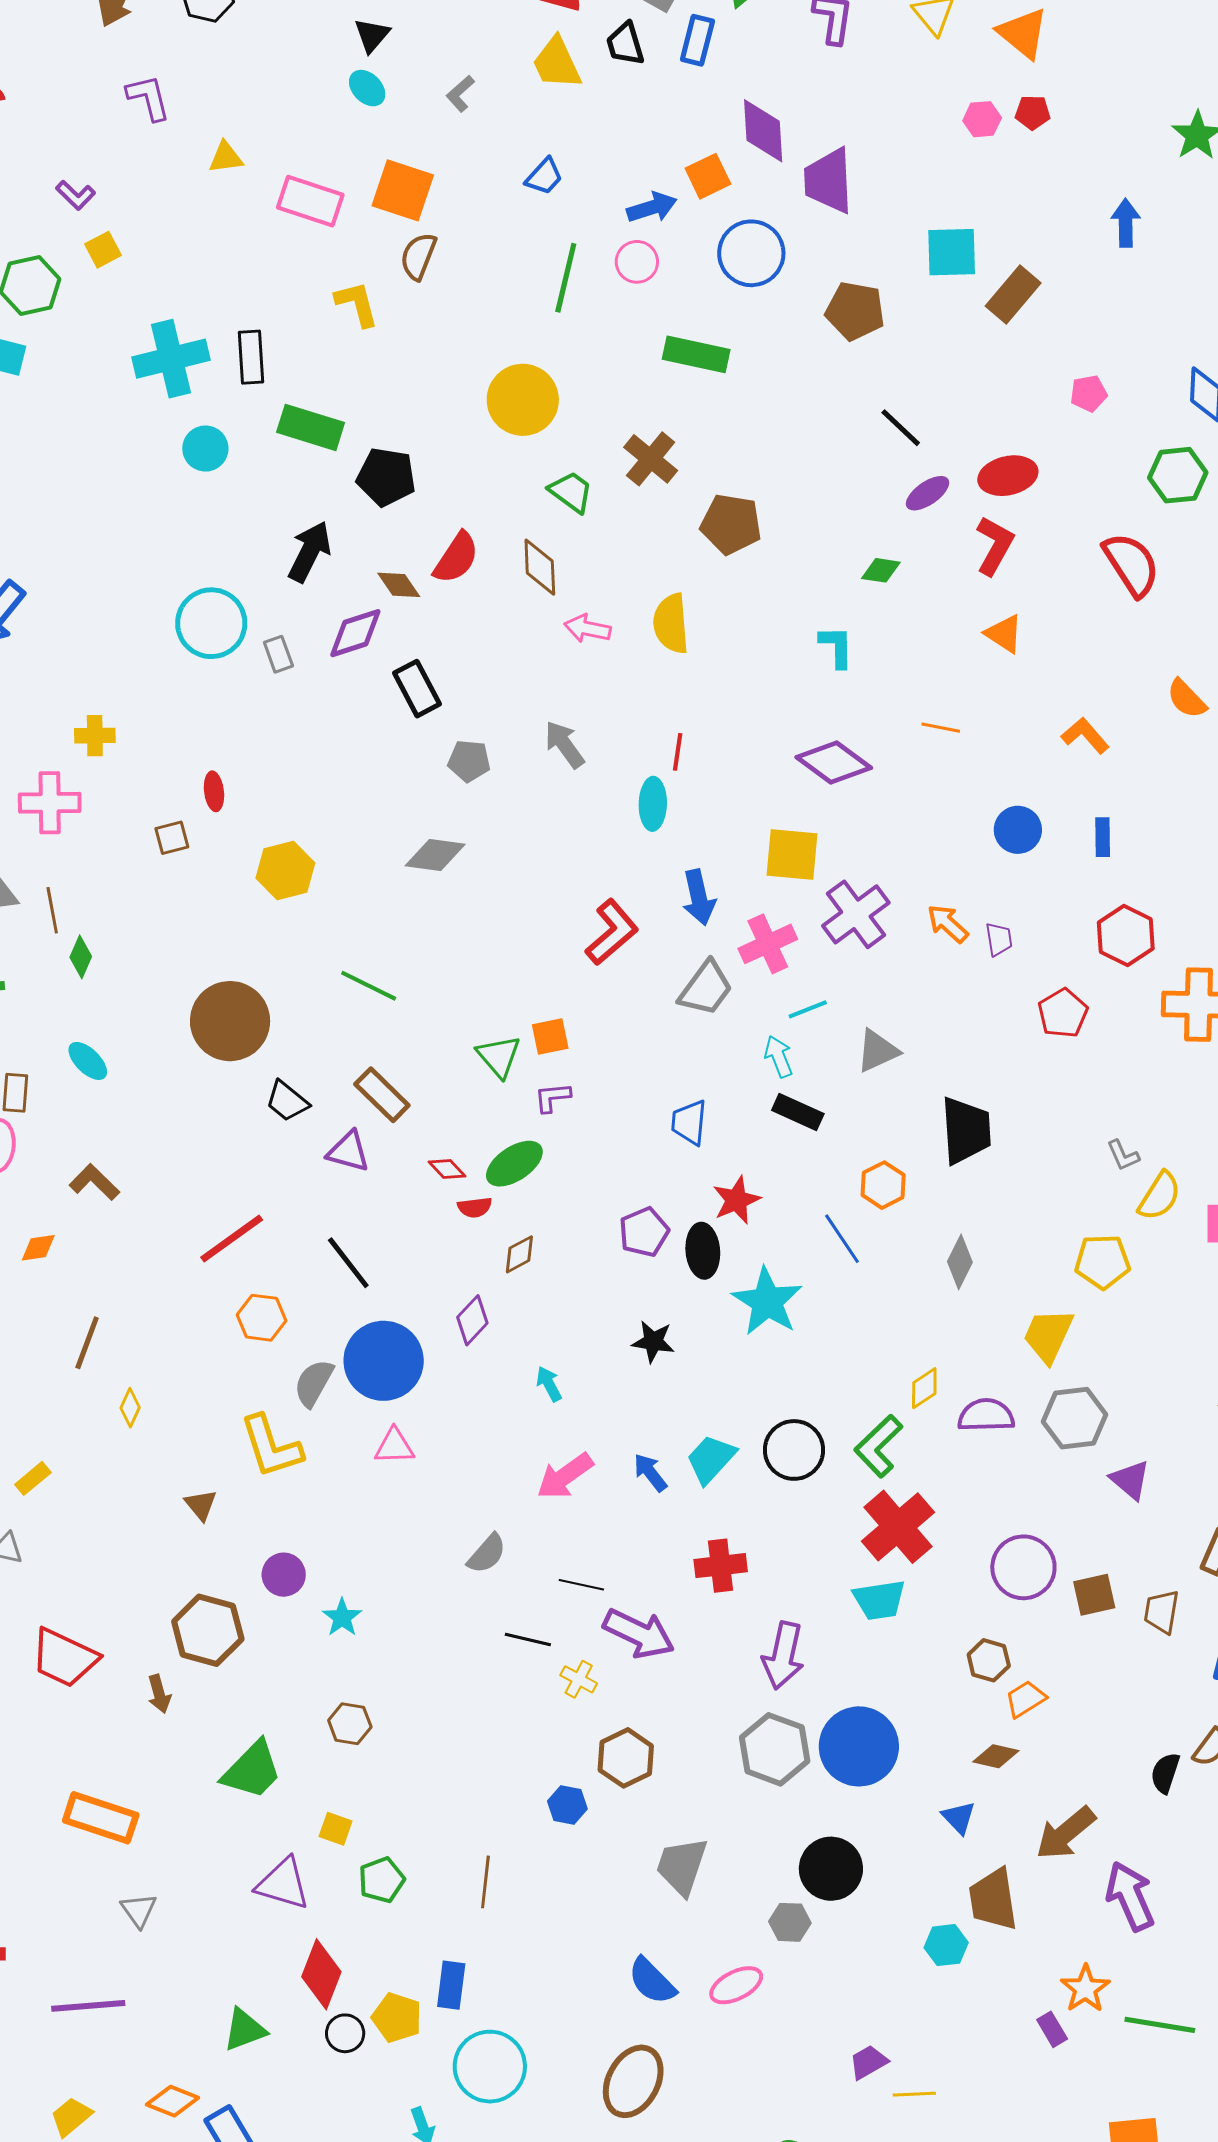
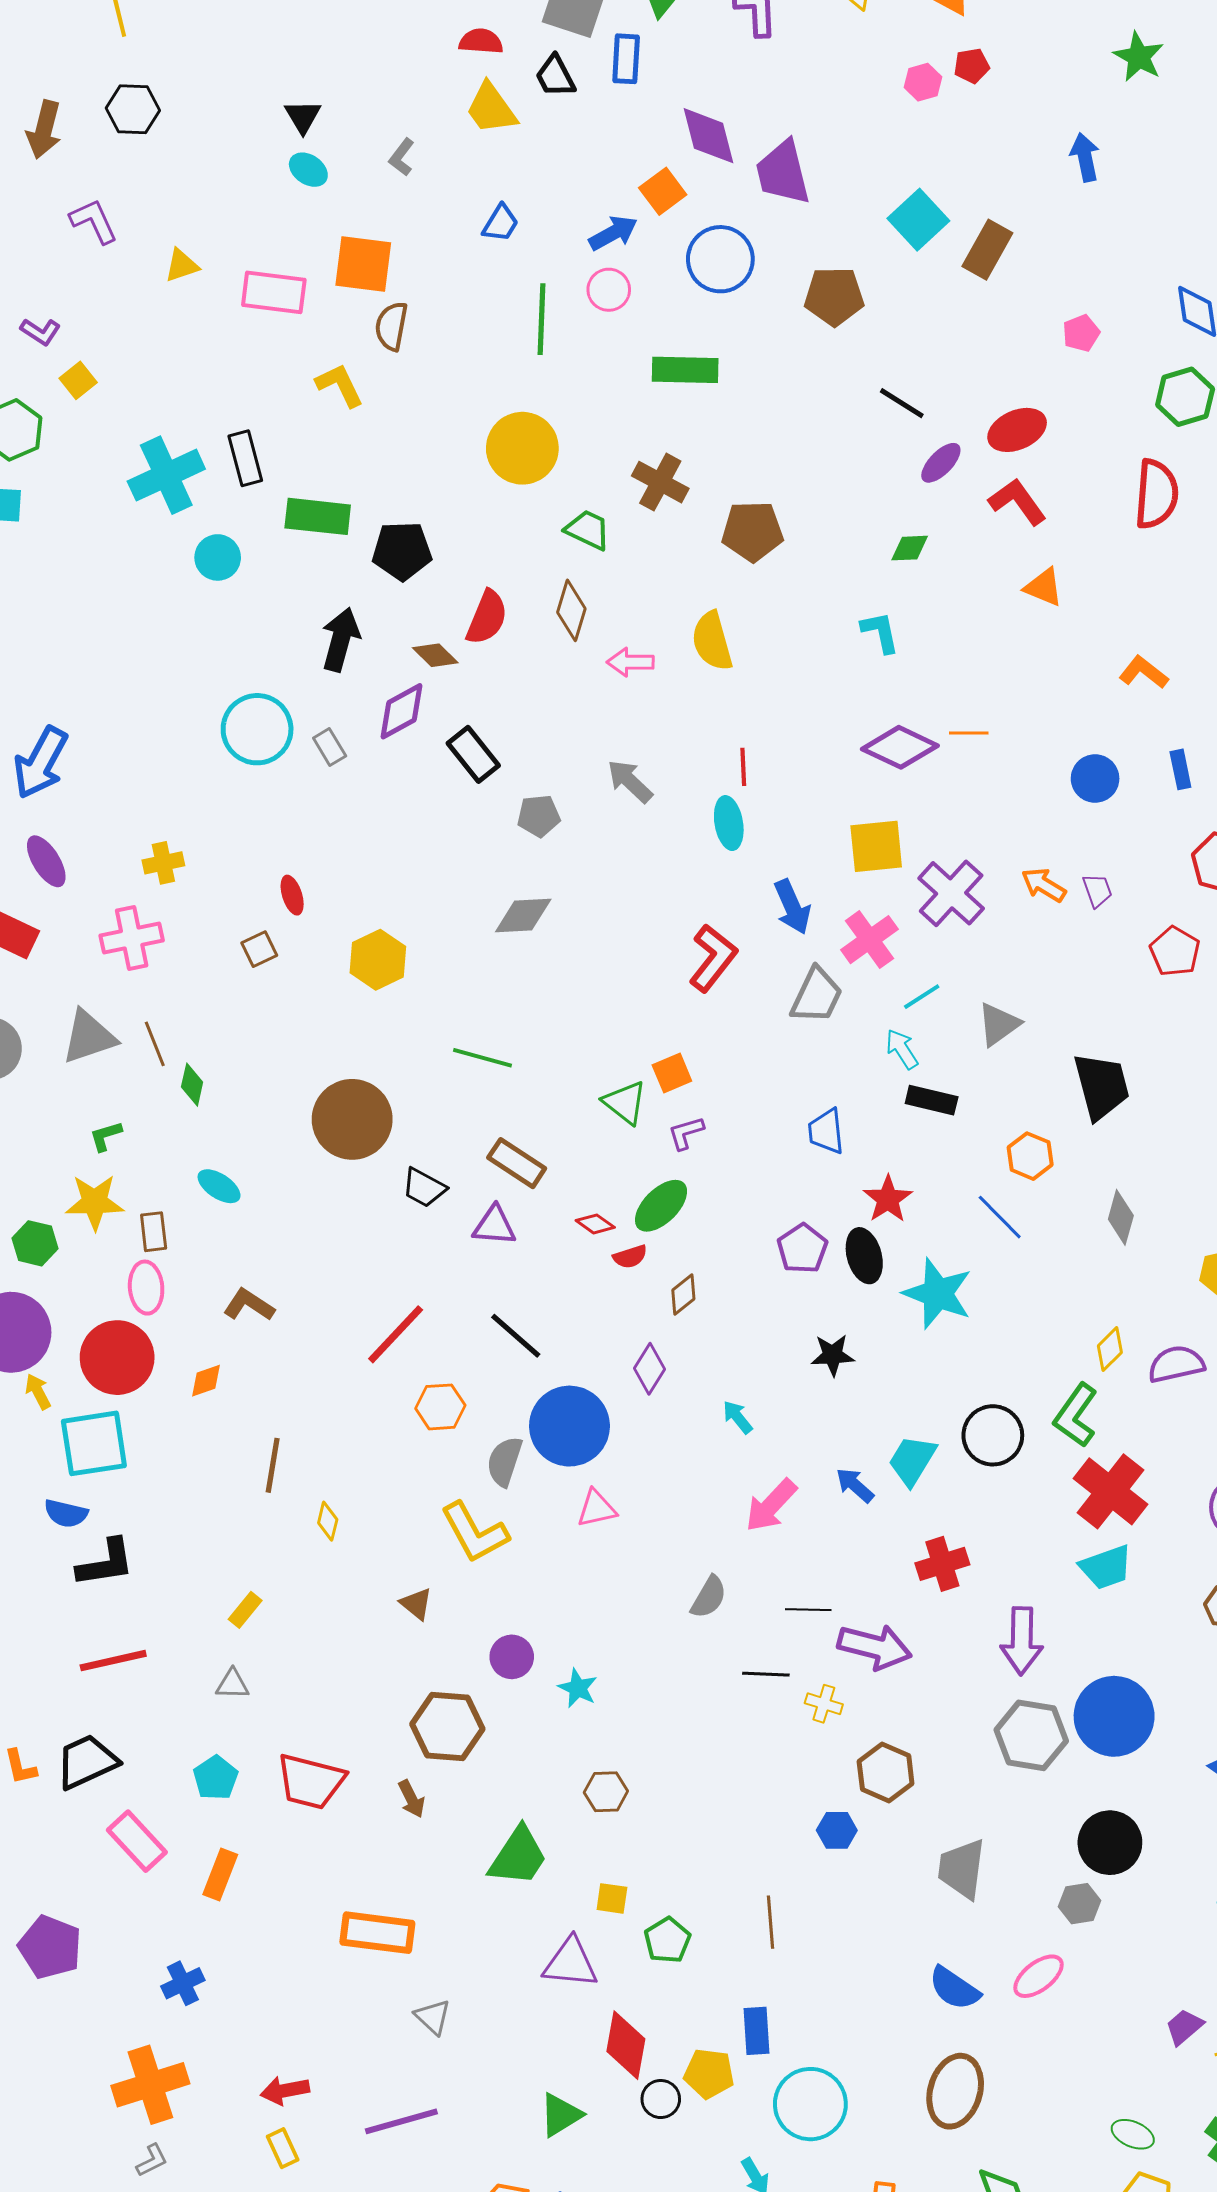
cyan square: (952, 252) -> (918, 220), turned -30
red L-shape: (995, 545) -> (1017, 502), turned -54
red semicircle: (1131, 564) -> (1156, 494), turned 48
brown diamond: (540, 567) -> (571, 610), turned 30
orange line: (941, 728) -> (969, 733), moved

